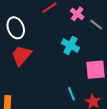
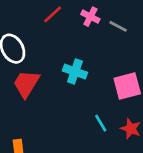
cyan cross: (70, 45) -> (75, 72), moved

